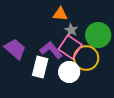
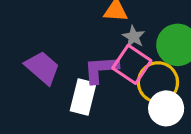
purple L-shape: (51, 50) -> (101, 69), turned -55
white circle: (69, 72) -> (166, 108), moved

